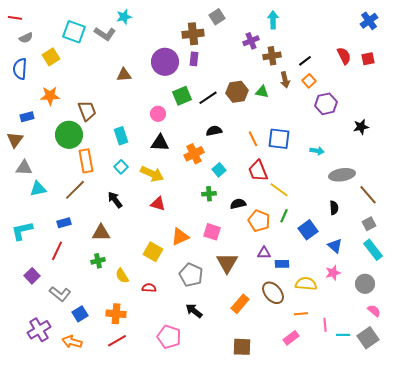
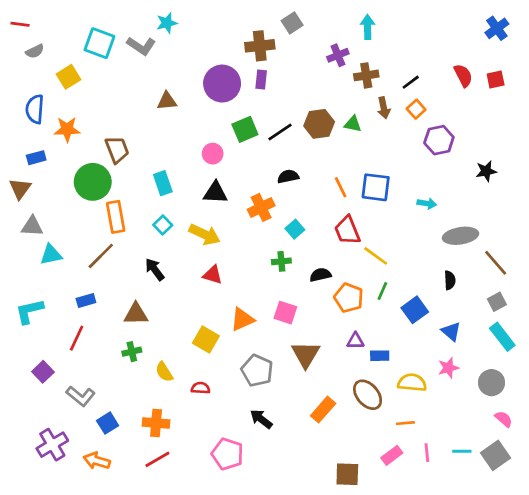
blue semicircle: (20, 69) -> (35, 109), moved
pink line: (325, 325) -> (427, 453), moved
brown square: (242, 347) -> (347, 474), moved

